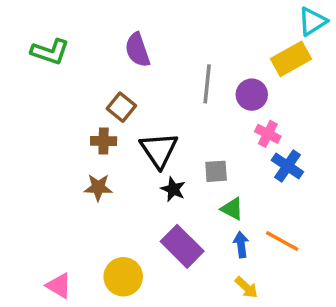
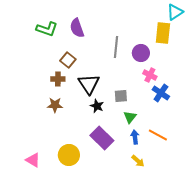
green L-shape: (50, 52) -> (47, 29), moved
yellow rectangle: (291, 59) -> (163, 33), turned -55
green triangle: (232, 209) -> (130, 117), turned 40

